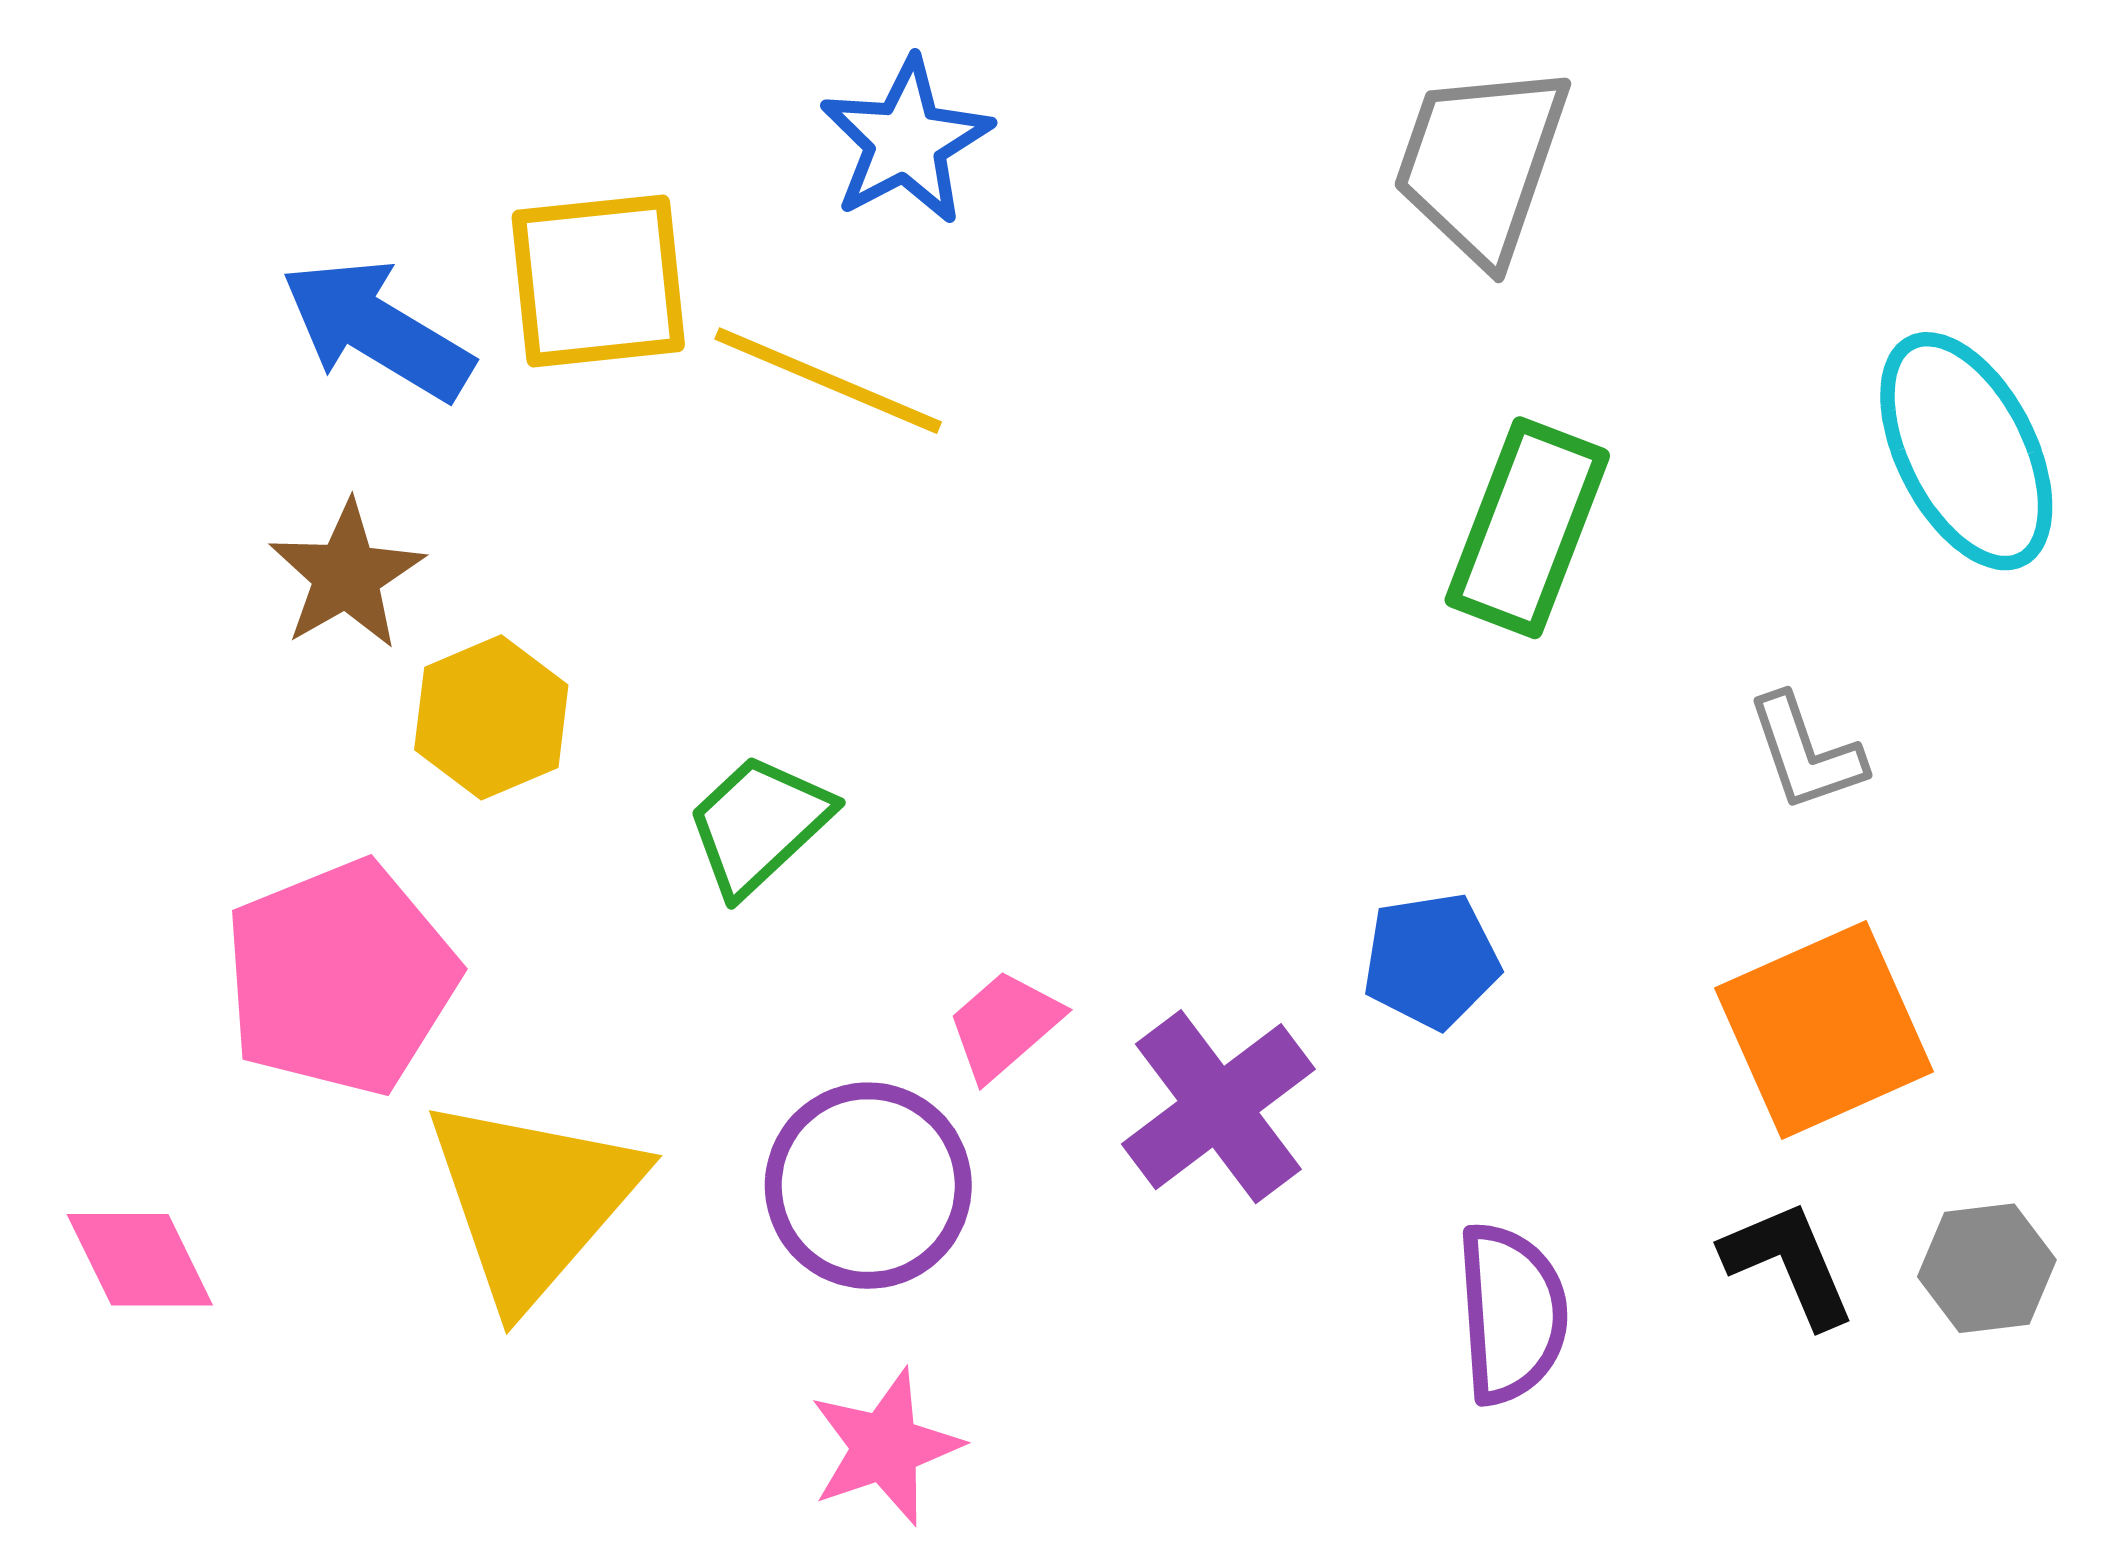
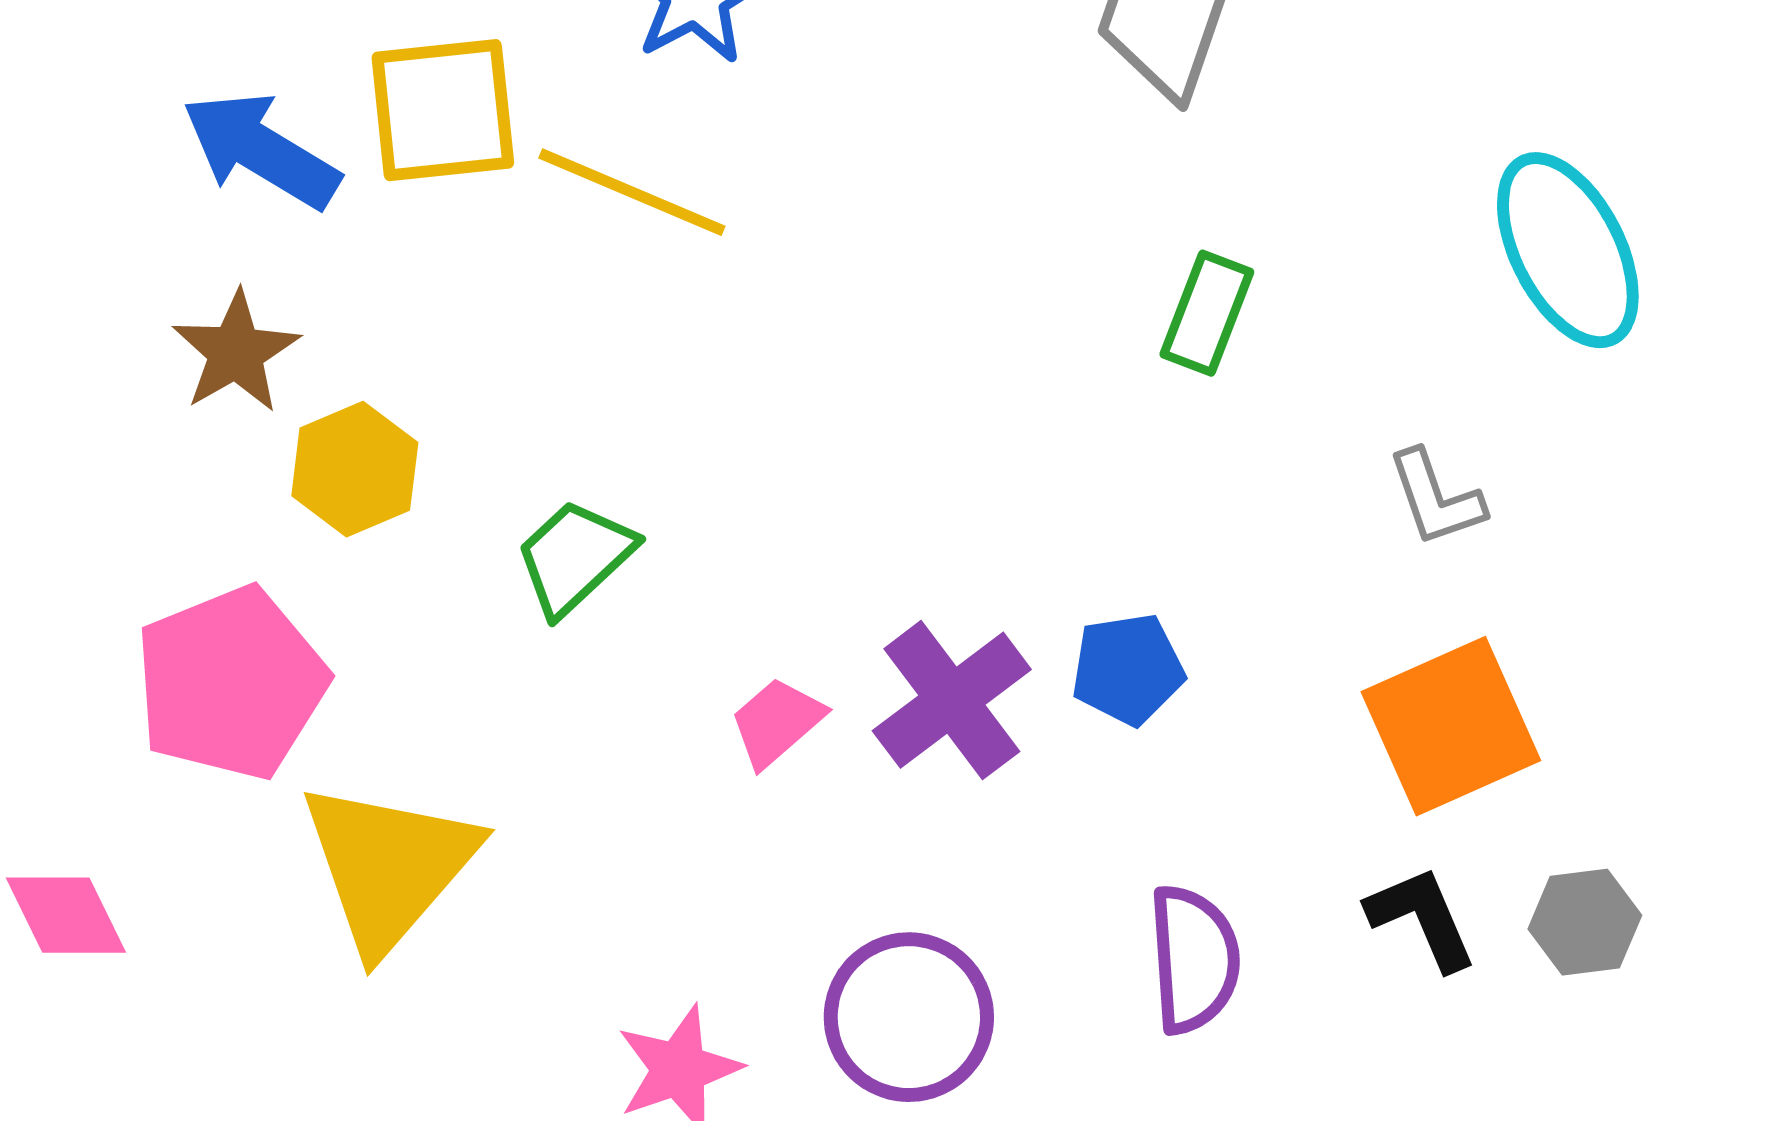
green rectangle: (1527, 528) -> (1207, 313), size x0.7
purple cross: (1218, 1107) -> (952, 700), moved
purple circle: (868, 1186) -> (909, 1017), moved

